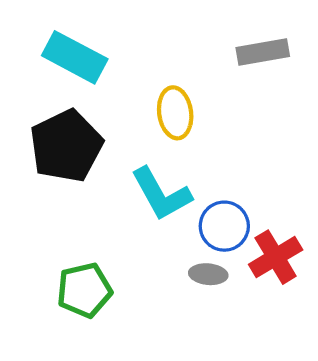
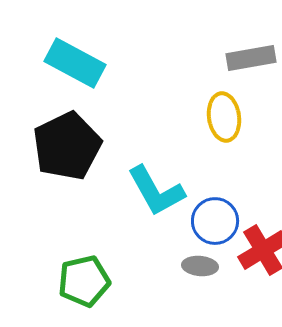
yellow ellipse: (175, 113) -> (224, 117), moved

